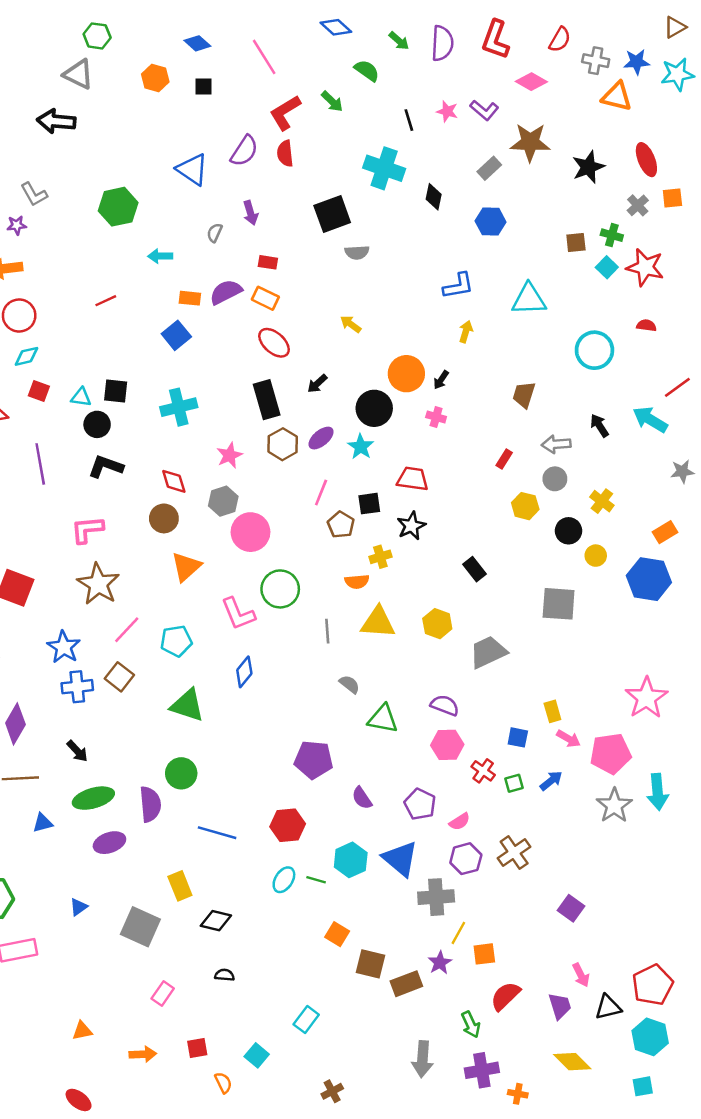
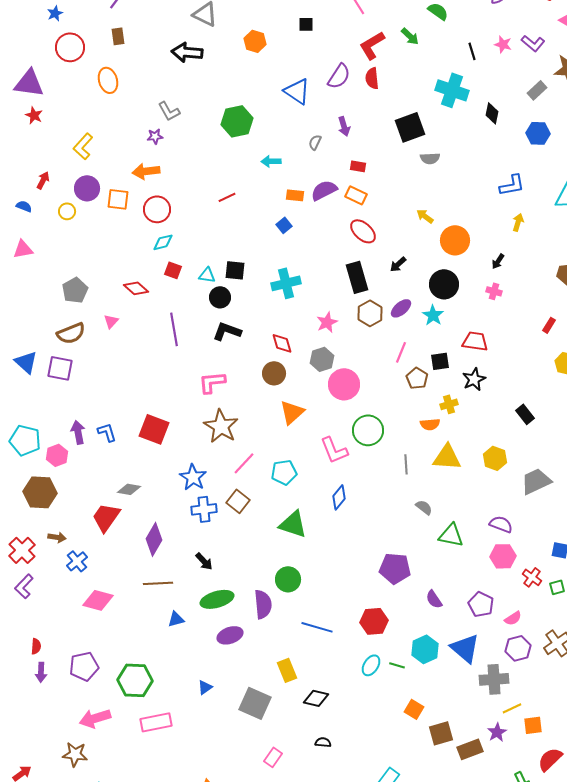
orange hexagon: (155, 78) -> (255, 41), moved
blue square: (176, 335) -> (284, 225), size x0.7
orange circle: (406, 374) -> (455, 240), moved
yellow line: (458, 933) -> (512, 708), turned 36
brown square: (371, 964) -> (441, 733), turned -30

